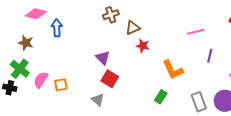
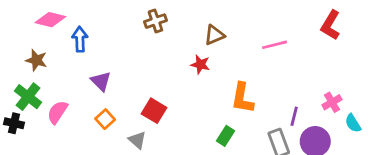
brown triangle: (133, 28) -> (214, 35), moved
purple line: (210, 56) -> (294, 116), moved
purple triangle: (103, 58) -> (101, 81), moved
orange L-shape: (173, 70) -> (242, 98), turned 35
orange square: (61, 85) -> (105, 119), moved, turned -32

